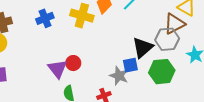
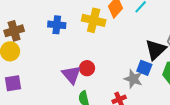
blue cross: (45, 18) -> (57, 25), turned 30
blue square: (130, 65) -> (144, 68), turned 35

